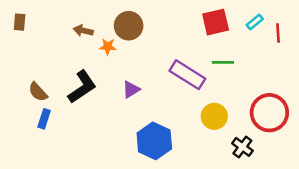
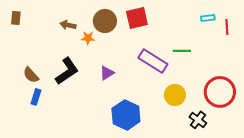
red square: (216, 22) -> (137, 18), moved
cyan rectangle: (255, 22) -> (208, 18), turned 32

